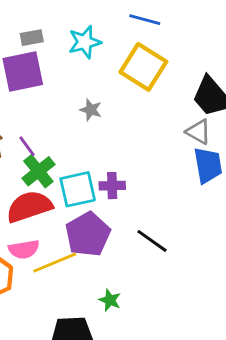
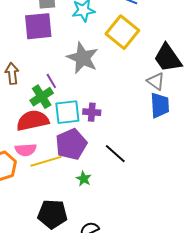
gray star: (91, 110) -> (83, 58), size x2.0
purple line: (27, 146) -> (51, 81), moved
green star: (110, 300) -> (84, 179), moved

